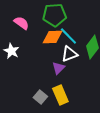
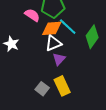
pink semicircle: (21, 23) -> (32, 15), moved
white triangle: (69, 54) -> (53, 43), moved

